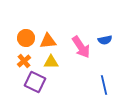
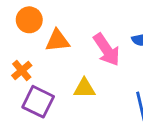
orange circle: (26, 38) -> (29, 20), moved
yellow triangle: (51, 62) -> (84, 88), moved

